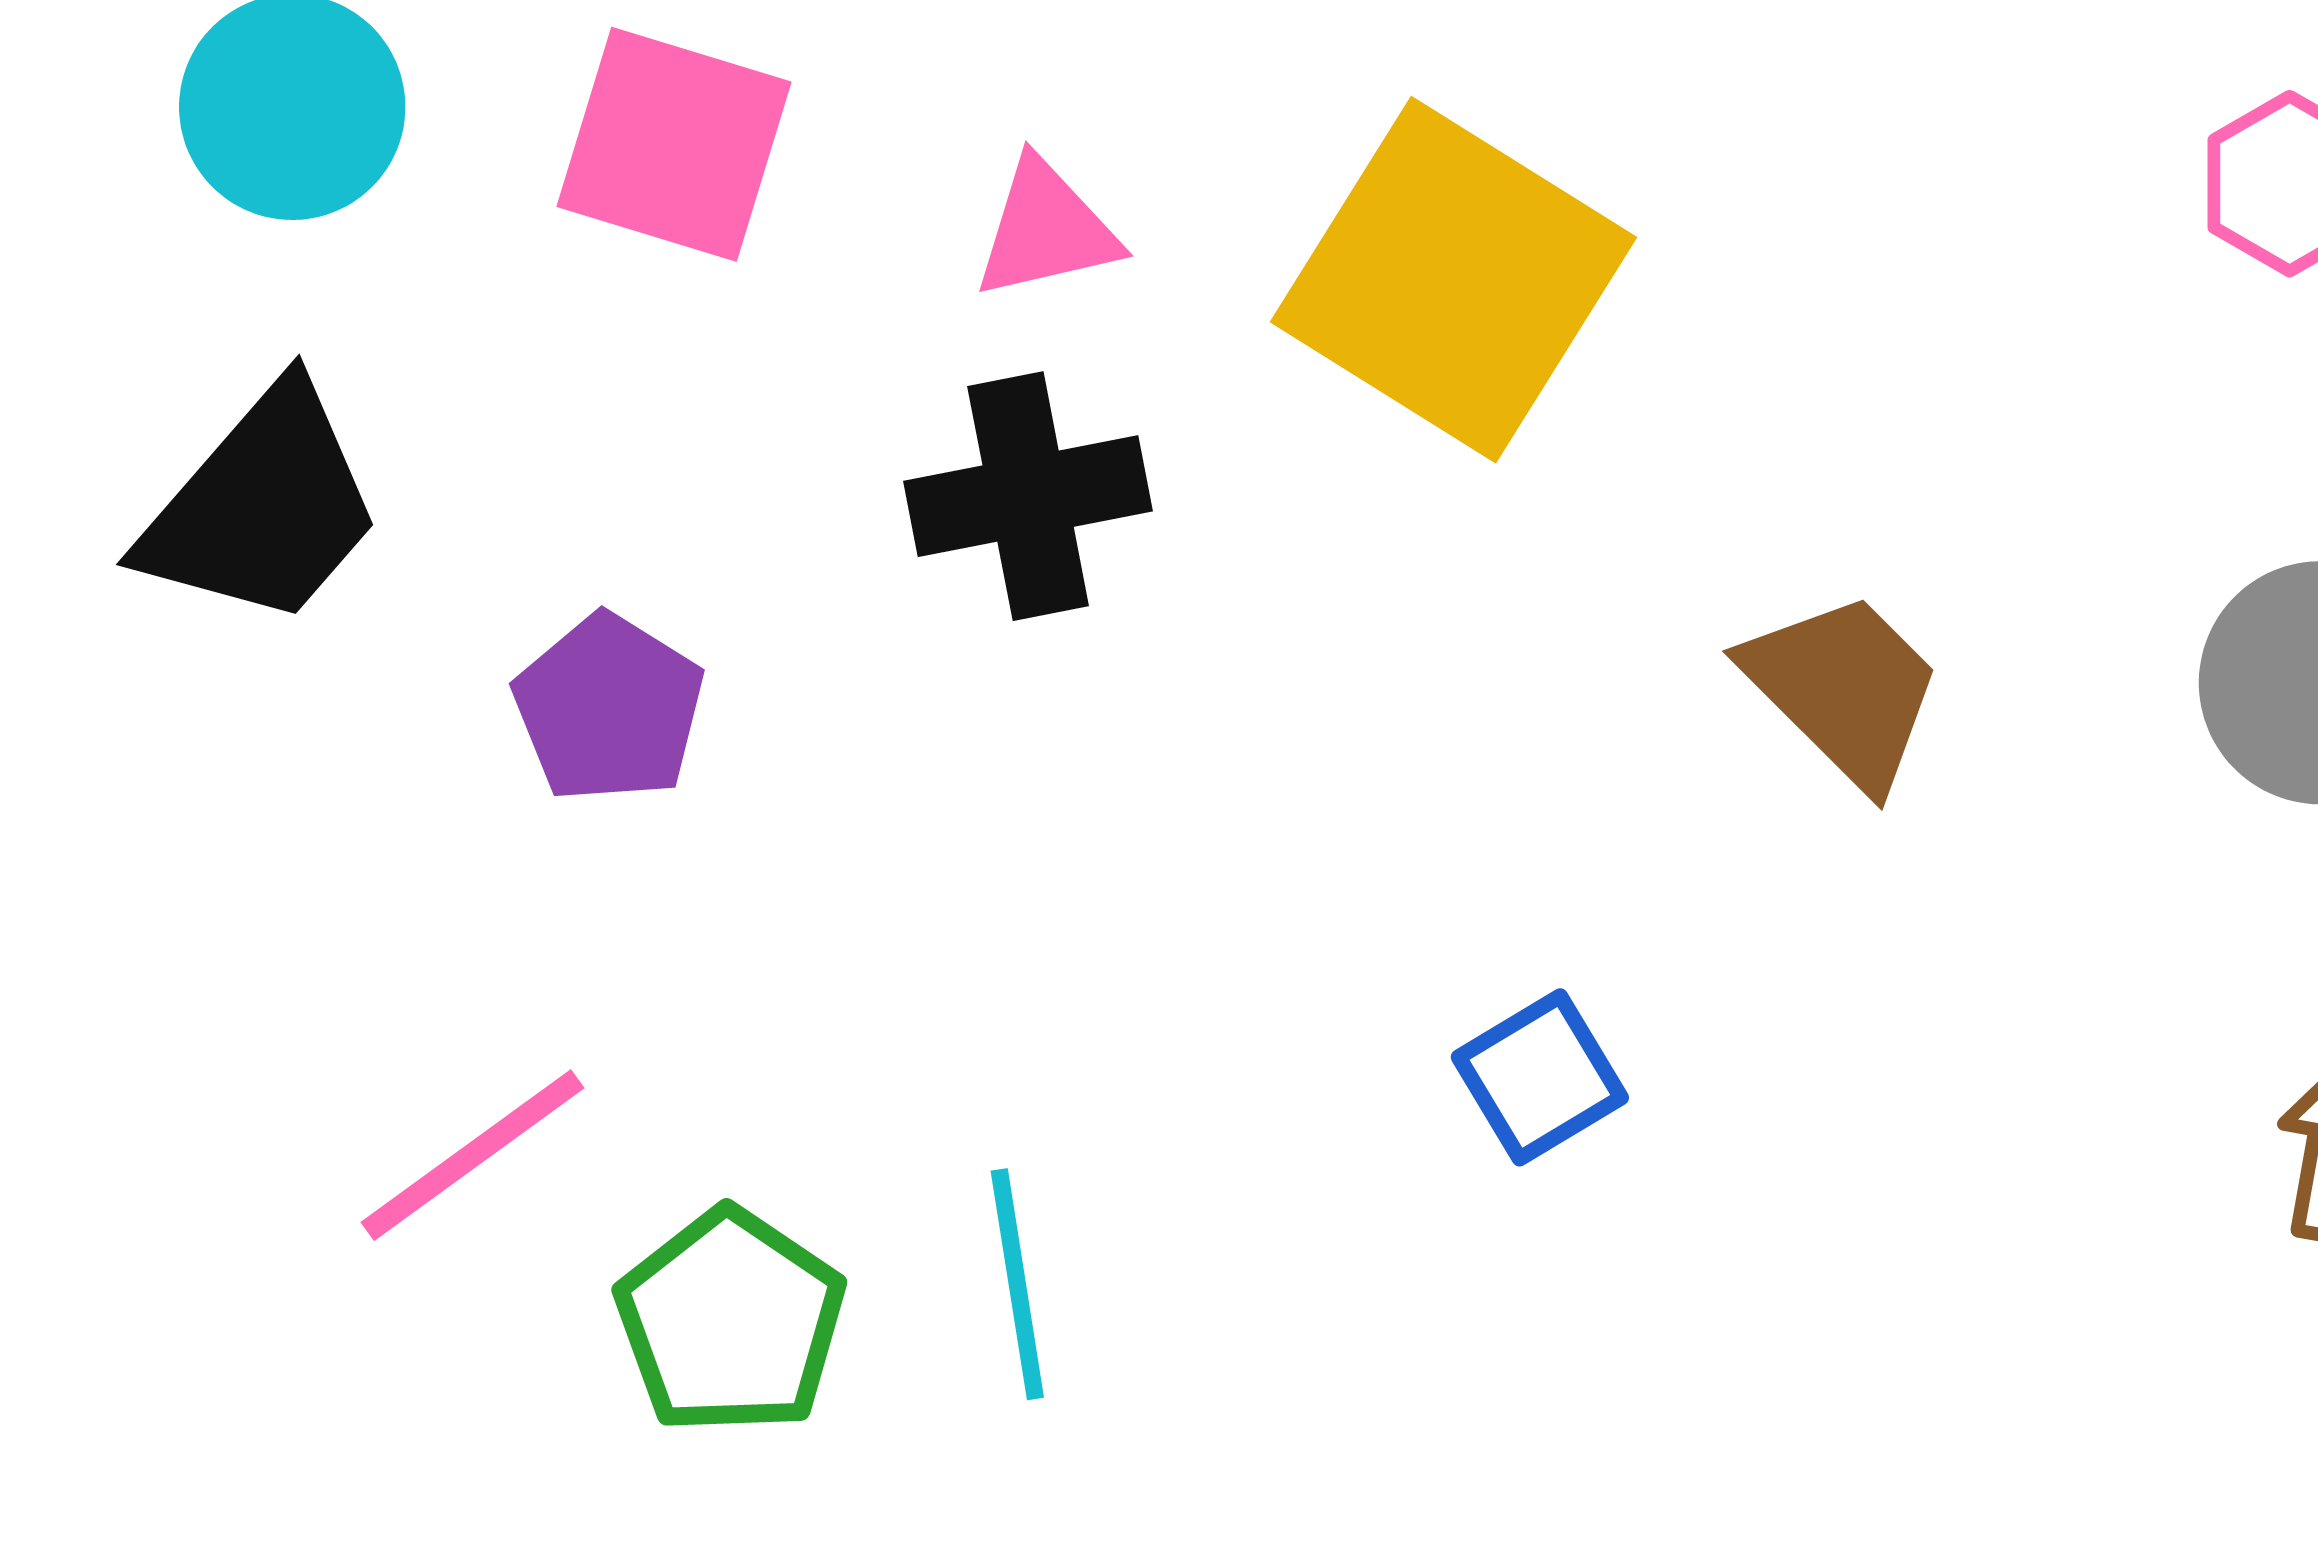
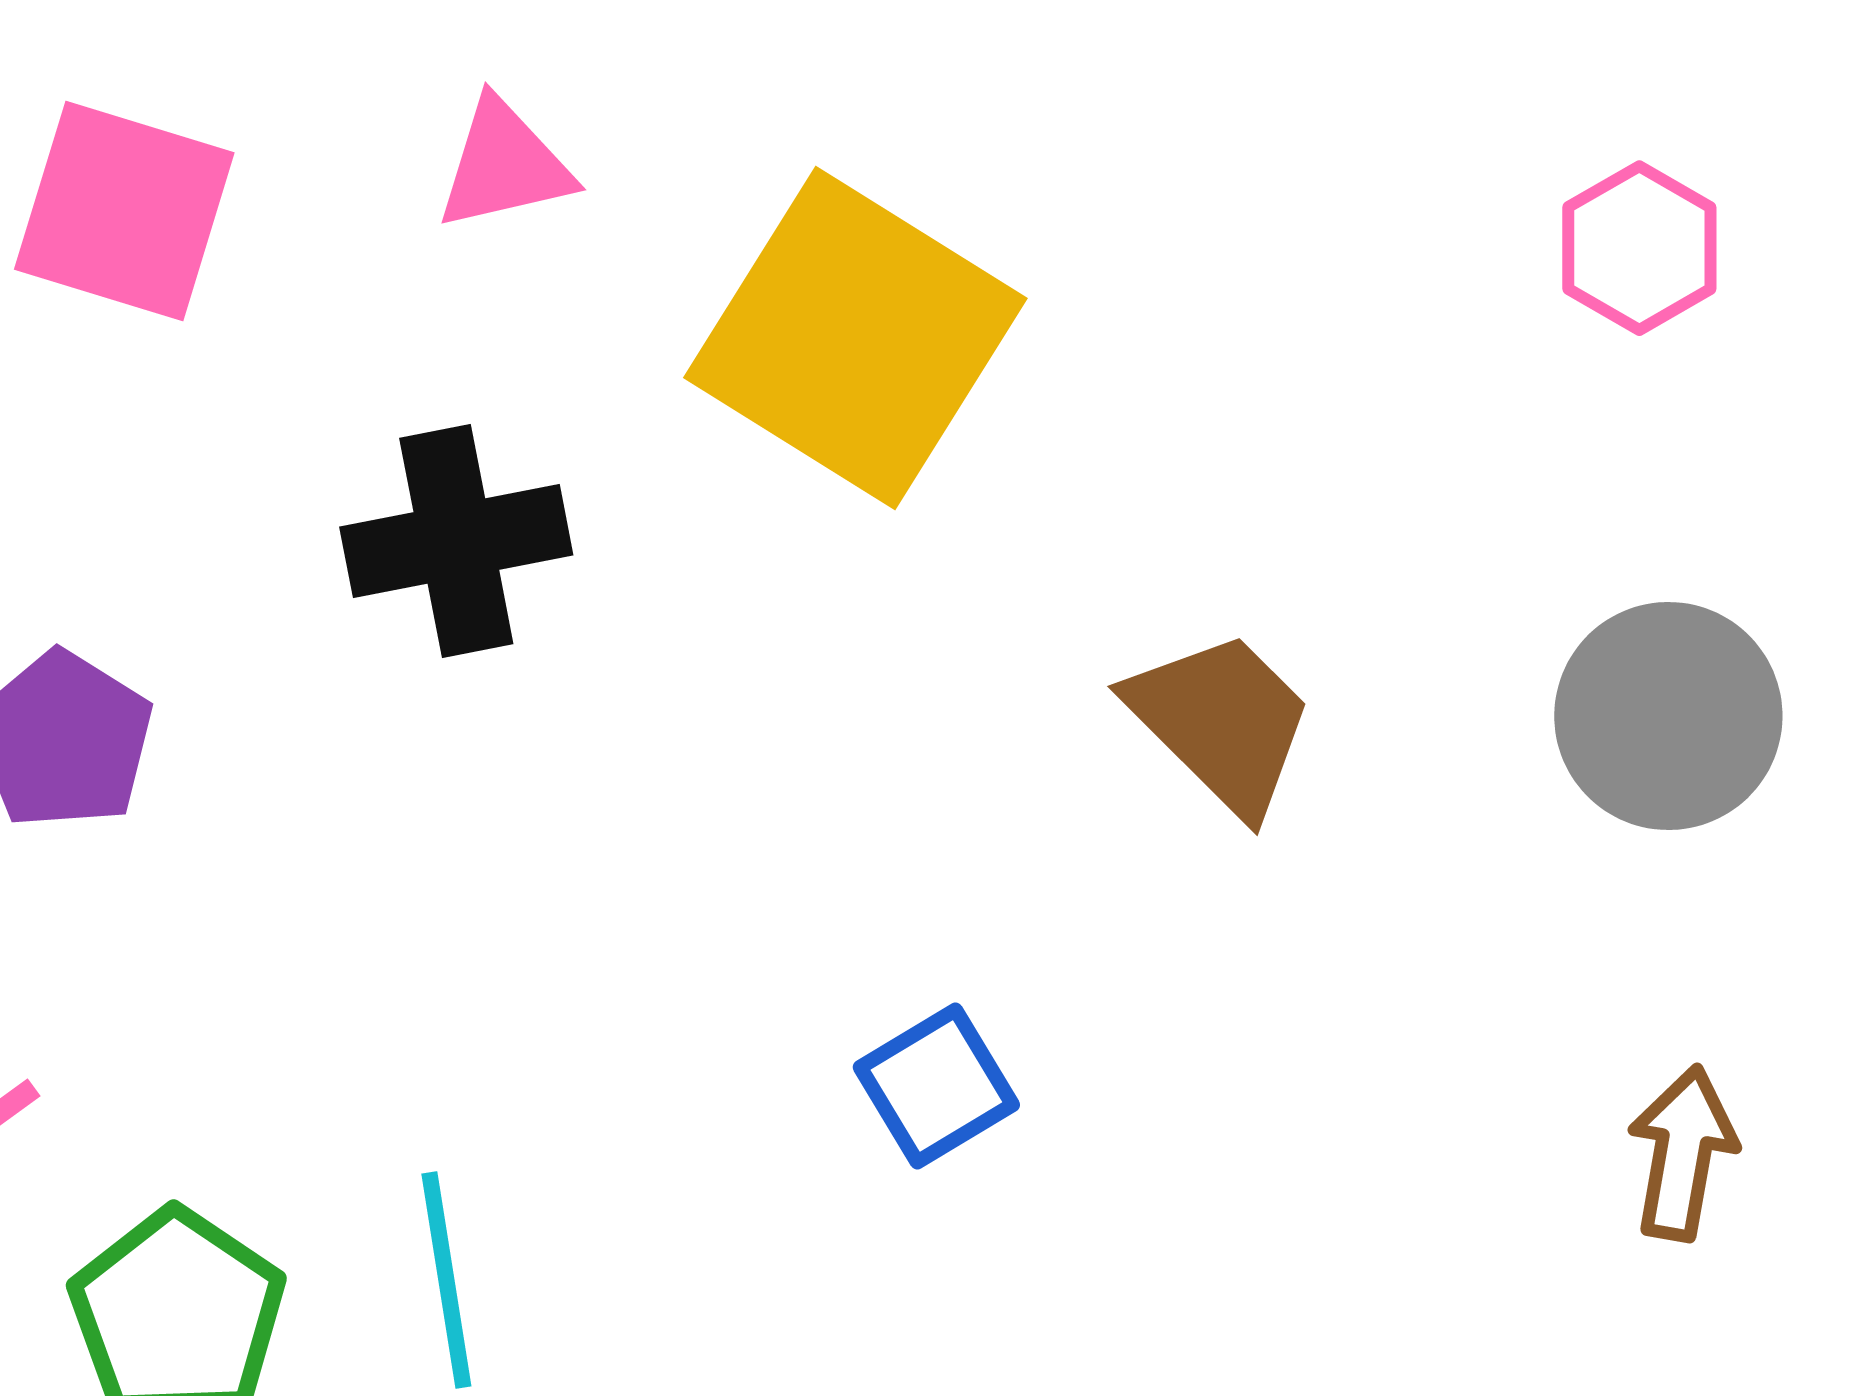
pink triangle: (1046, 230) -> (504, 165), moved

